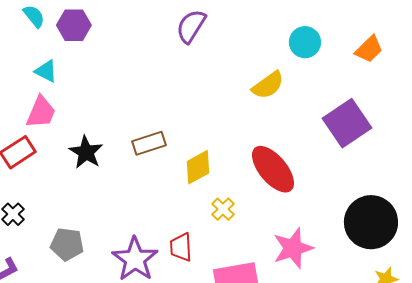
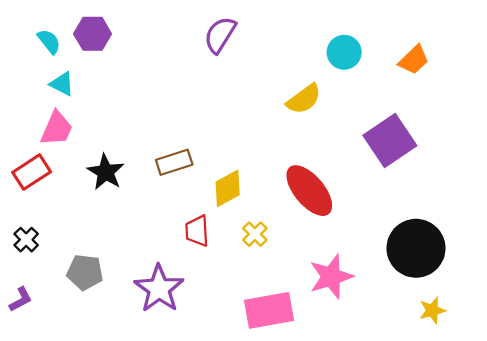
cyan semicircle: (34, 16) -> (49, 41), moved
red trapezoid: (181, 247) -> (197, 231), moved

